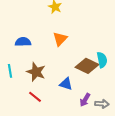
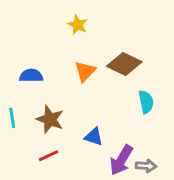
brown diamond: (87, 66) -> (124, 64), moved
red line: (35, 97) -> (49, 156), turned -64
purple arrow: (85, 100) -> (121, 160), size x1.5

